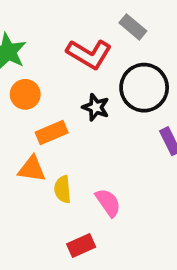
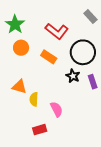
gray rectangle: (133, 27) -> (90, 17), moved
black star: (96, 107) -> (73, 76), moved
orange rectangle: (52, 132) -> (49, 57), moved, turned 49

